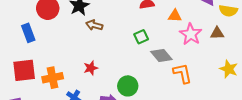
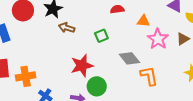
brown triangle: (217, 33) -> (183, 39), turned -32
green square: (141, 37) -> (101, 36), moved
red star: (91, 68) -> (82, 66), moved, size x1.6

